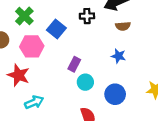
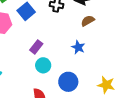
brown semicircle: (123, 26) -> (88, 21), turned 144

